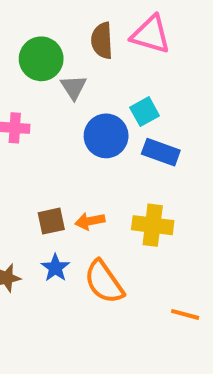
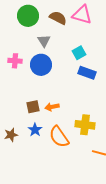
brown semicircle: (102, 41) -> (58, 18), turned 120
green circle: (41, 59) -> (28, 16), moved
blue circle: (106, 136) -> (41, 65), moved
yellow cross: (153, 225) -> (85, 125), moved

